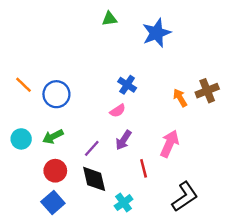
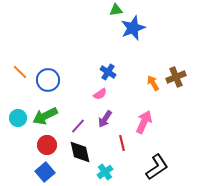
green triangle: (109, 19) -> (116, 10), moved
green arrow: (53, 137) -> (45, 116), size x1.4

